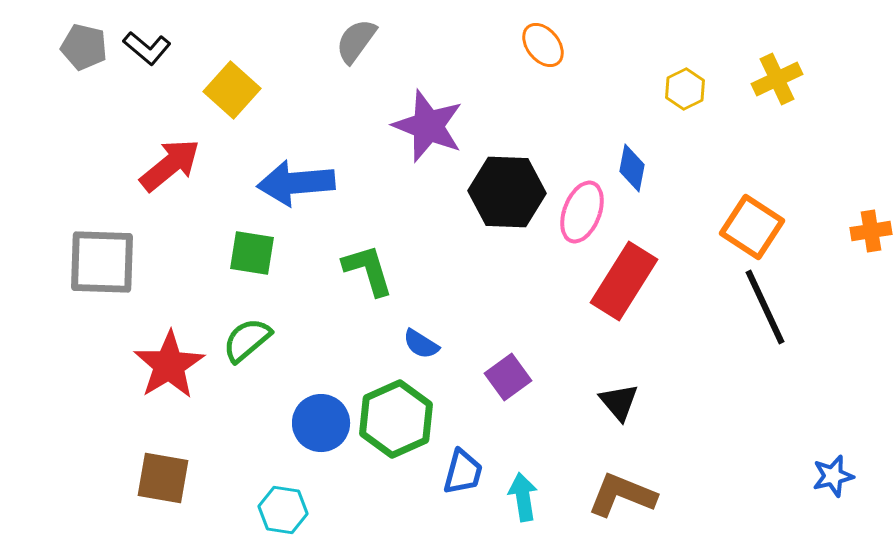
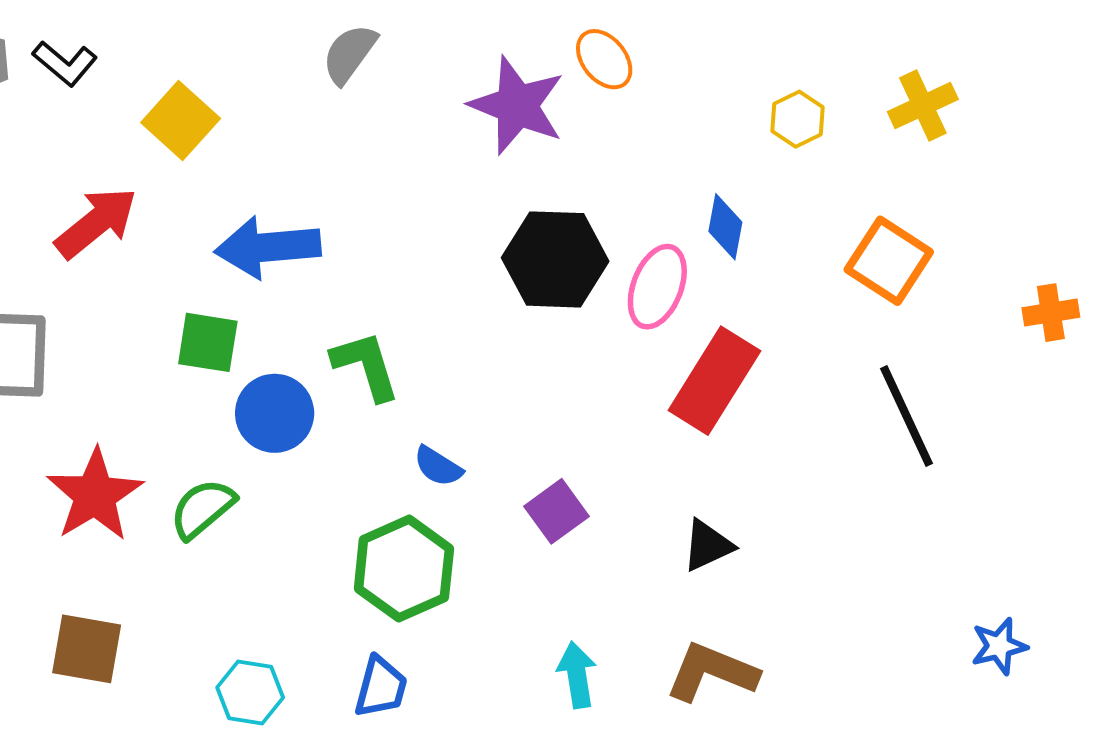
purple star: (428, 126) -> (517, 106), moved
orange square: (752, 227) -> (889, 261), moved
green semicircle: (247, 340) -> (202, 509), moved
black triangle: (619, 402) -> (708, 545), turned 45
blue circle: (321, 423) -> (275, 413), moved
blue trapezoid: (463, 472) -> (381, 687), moved

